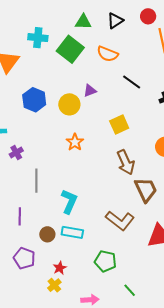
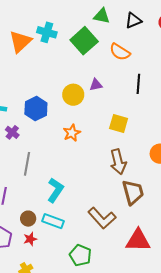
cyan cross: (38, 38) -> (47, 32), moved
black line: (132, 82) -> (138, 84), turned 48
blue hexagon: (34, 100) -> (36, 109), moved
yellow square: (119, 125) -> (119, 123), turned 30
purple cross: (16, 152) -> (12, 132), turned -32
red star: (60, 268) -> (30, 239), moved

